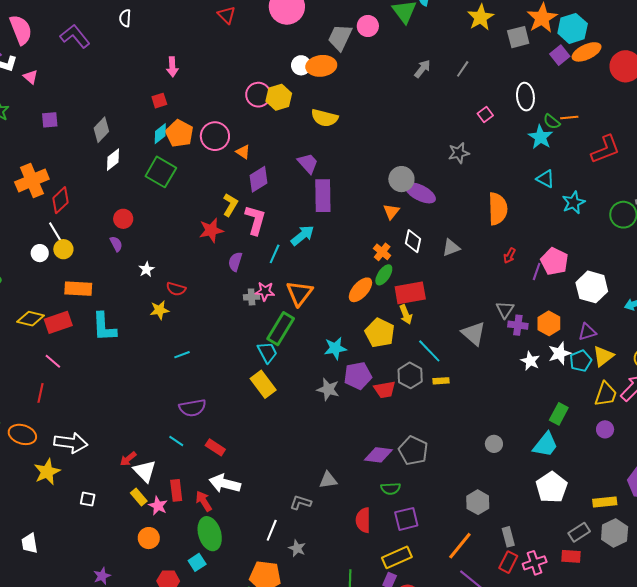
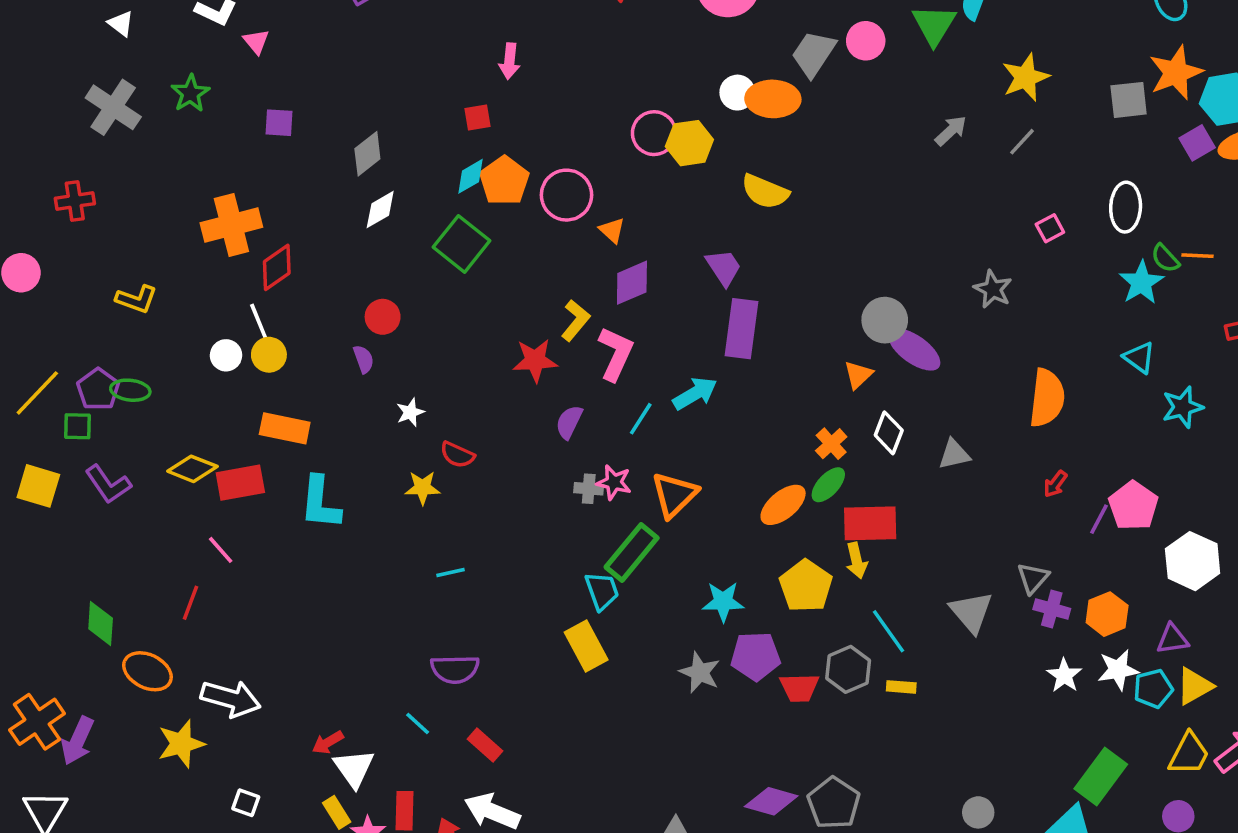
yellow star: (481, 17) -> (1026, 77), moved
gray star: (459, 153) -> (993, 289), turned 30
green rectangle: (559, 414) -> (1101, 777), size x1.4

